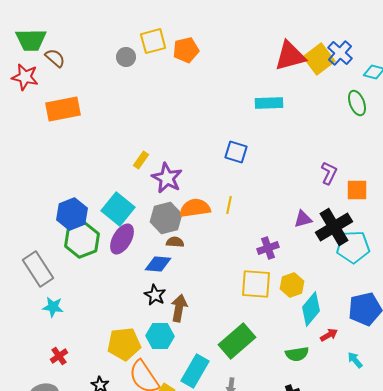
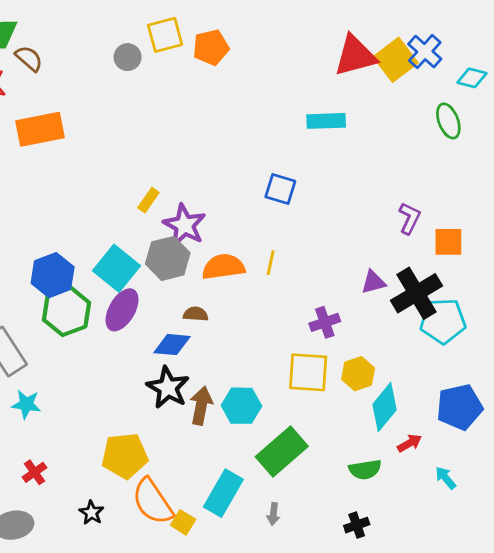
gray hexagon: (166, 218) -> (168, 258), moved
black star: (155, 295) -> (168, 388), size x1.4
cyan hexagon: (160, 336) -> (241, 406), moved

